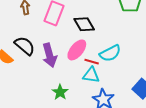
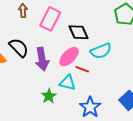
cyan semicircle: (110, 53) -> (101, 51), moved
cyan triangle: (91, 75) -> (68, 83), moved

